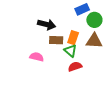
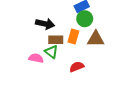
green circle: (94, 20) -> (85, 19), moved
green triangle: (70, 51) -> (51, 52), moved

